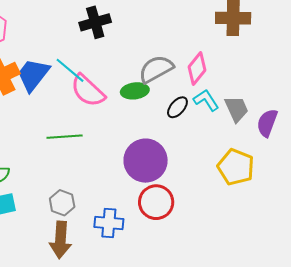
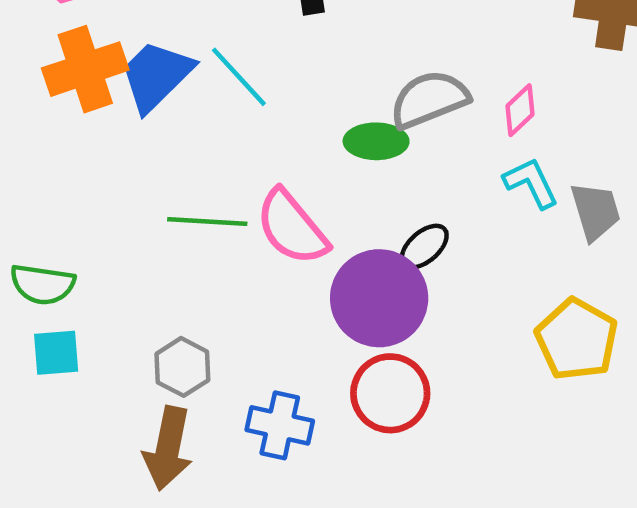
pink diamond: (197, 68) -> (520, 110), size x0.7
pink semicircle: (88, 91) -> (292, 227), moved
black ellipse: (177, 107) -> (424, 247), moved

